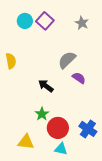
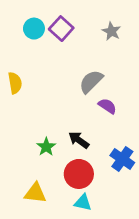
black arrow: (46, 86) -> (79, 140), moved
green star: (42, 114) -> (46, 147), moved
blue cross: (88, 129) -> (122, 159), moved

